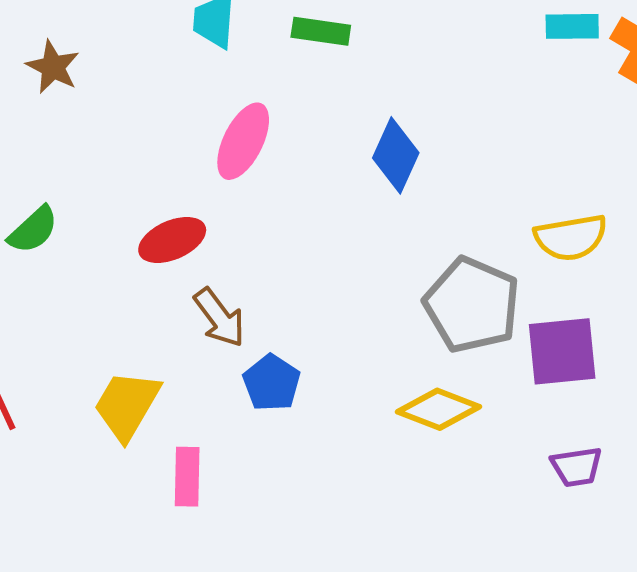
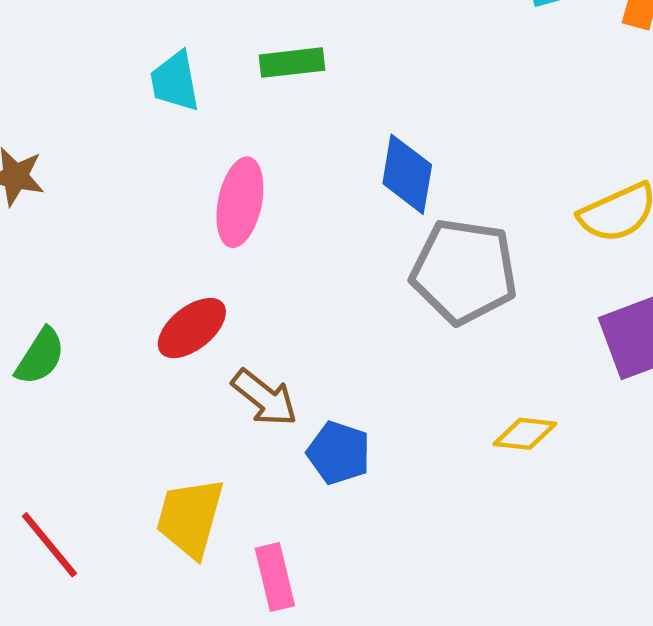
gray pentagon: (472, 305) -> (464, 271), moved
yellow diamond: (439, 409) -> (525, 434), size x0.7

